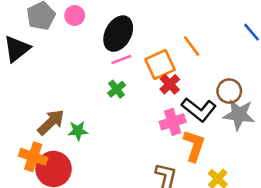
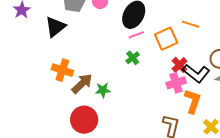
orange line: (192, 46) -> (190, 24), turned -36
red cross: (170, 84) -> (179, 65), moved
orange cross: (33, 157) -> (62, 70), moved

